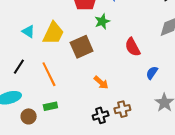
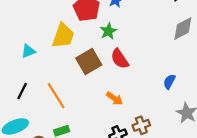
cyan triangle: (28, 31) -> (28, 51), turned -48
yellow trapezoid: (53, 33) -> (63, 36), moved
red semicircle: (133, 47) -> (120, 59), moved

